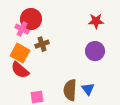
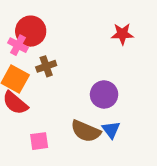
purple circle: (95, 51) -> (104, 94), moved
brown semicircle: (70, 90) -> (86, 131), turned -70

